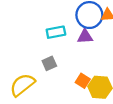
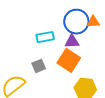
orange square: (83, 81) -> (69, 60), moved, size x1.6

